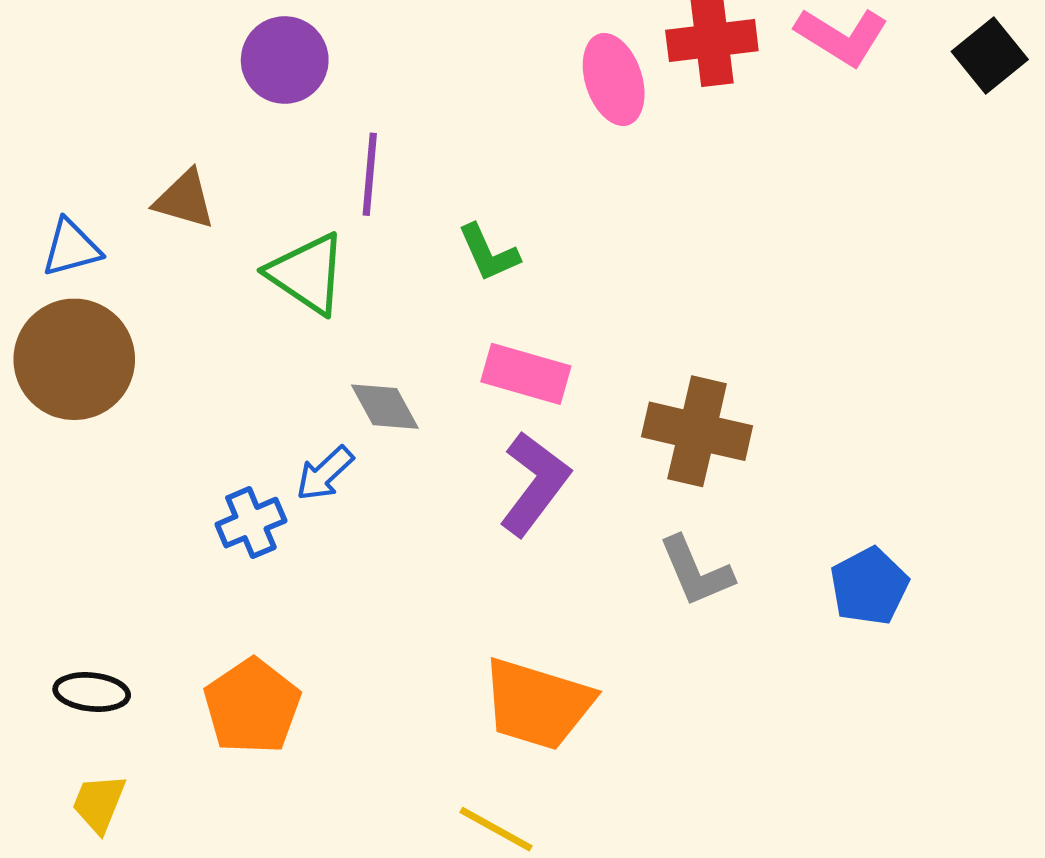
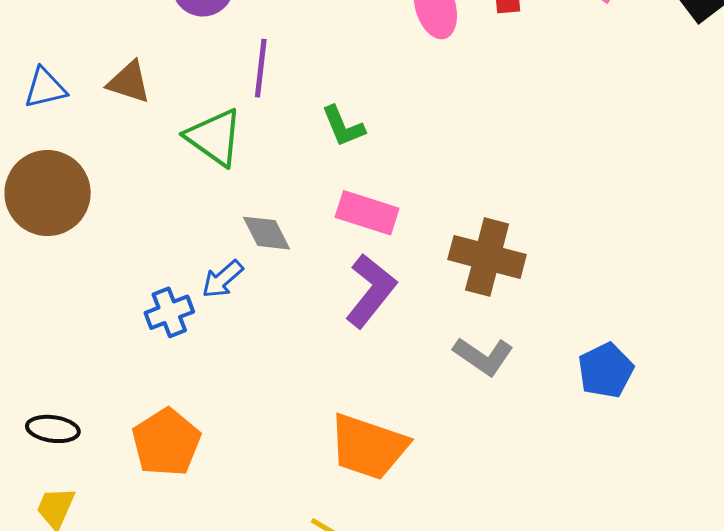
blue triangle: (71, 248) -> (45, 88), moved
gray L-shape: (696, 571) -> (483, 356), turned -34

